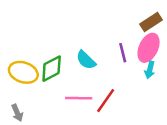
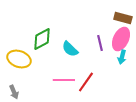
brown rectangle: (151, 22) -> (123, 18), turned 48
green diamond: (52, 69) -> (42, 39), moved

